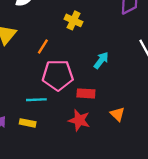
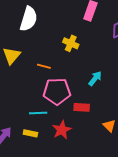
orange line: (43, 47) -> (44, 66), turned 72
red star: (79, 120) -> (62, 130), moved, turned 30

